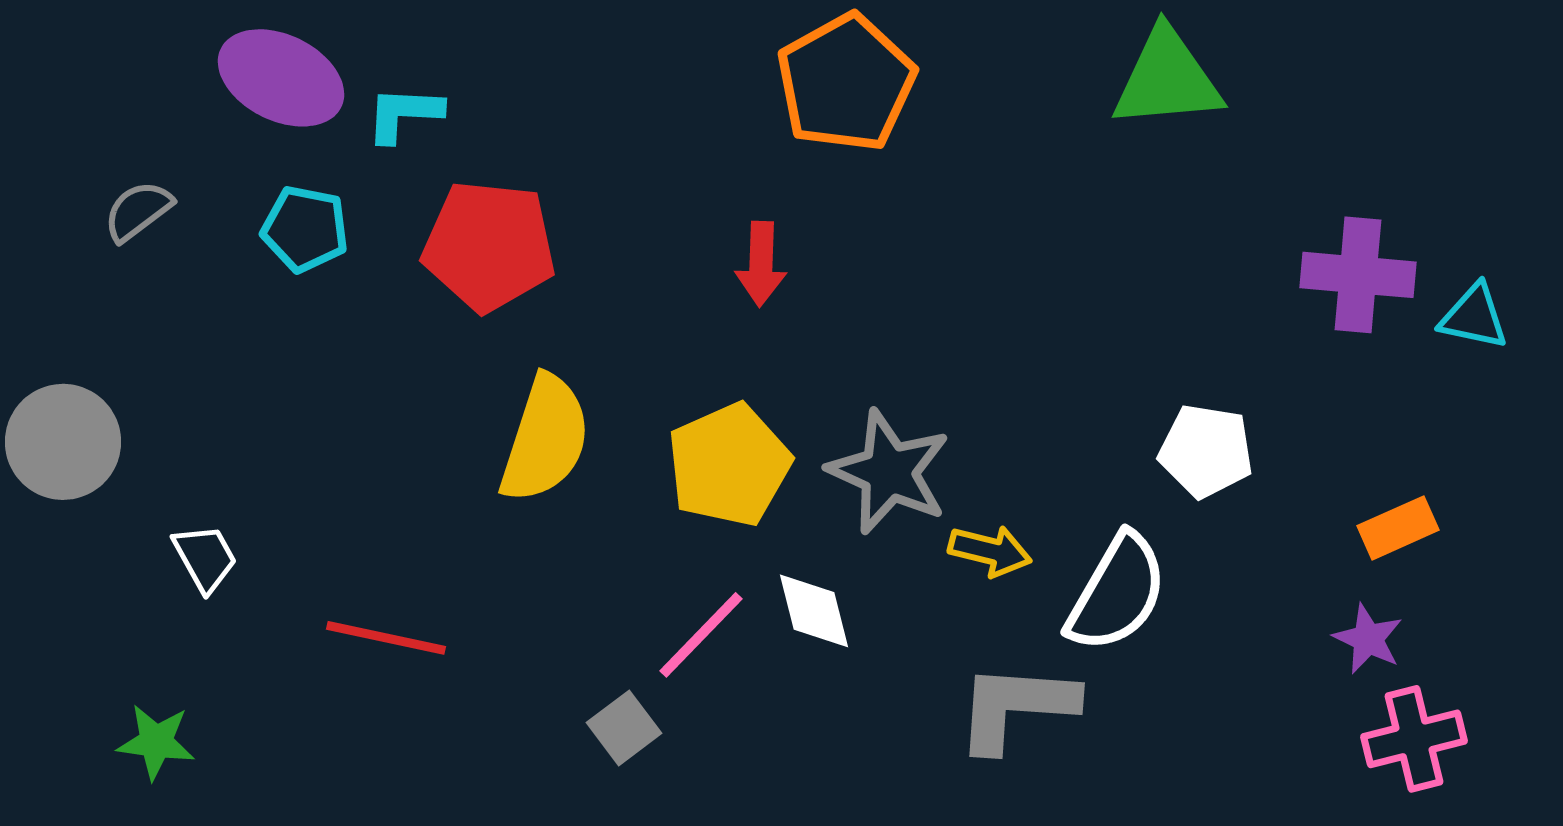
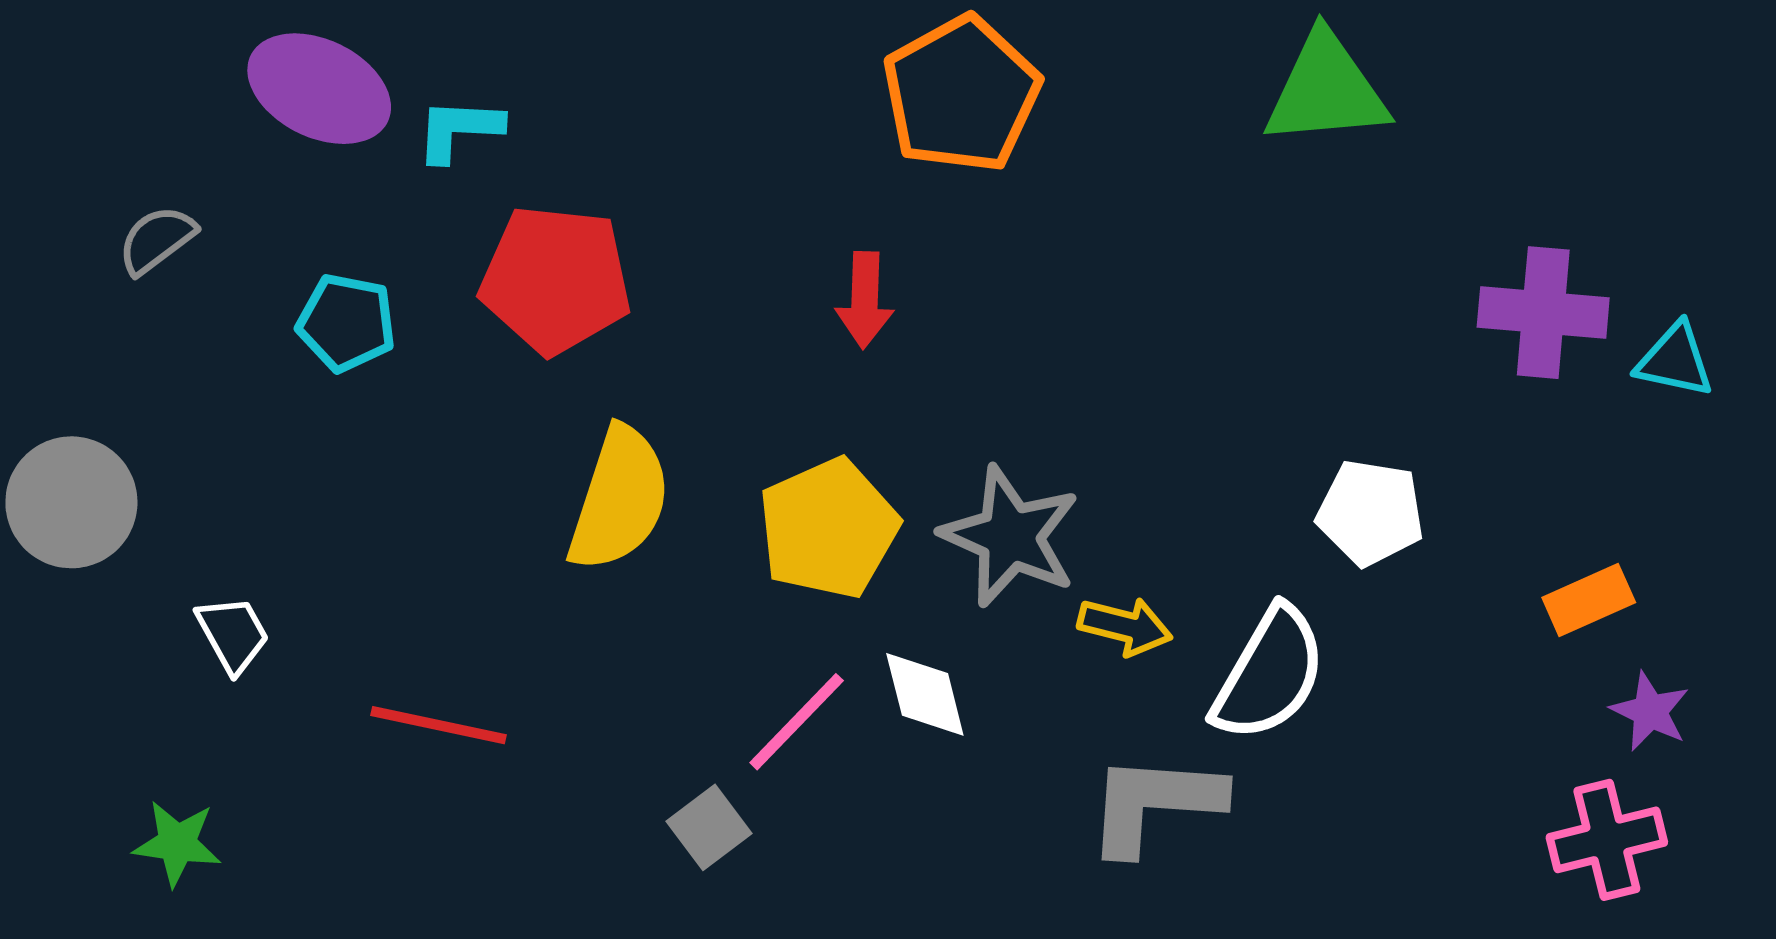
cyan pentagon: (305, 229) -> (346, 323), moved
purple star: (1368, 639) -> (1650, 711), moved

